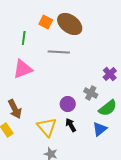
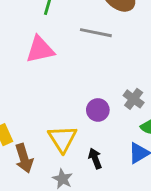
brown arrow: (15, 109) -> (24, 158), moved
black arrow: (71, 125) -> (95, 158), moved

